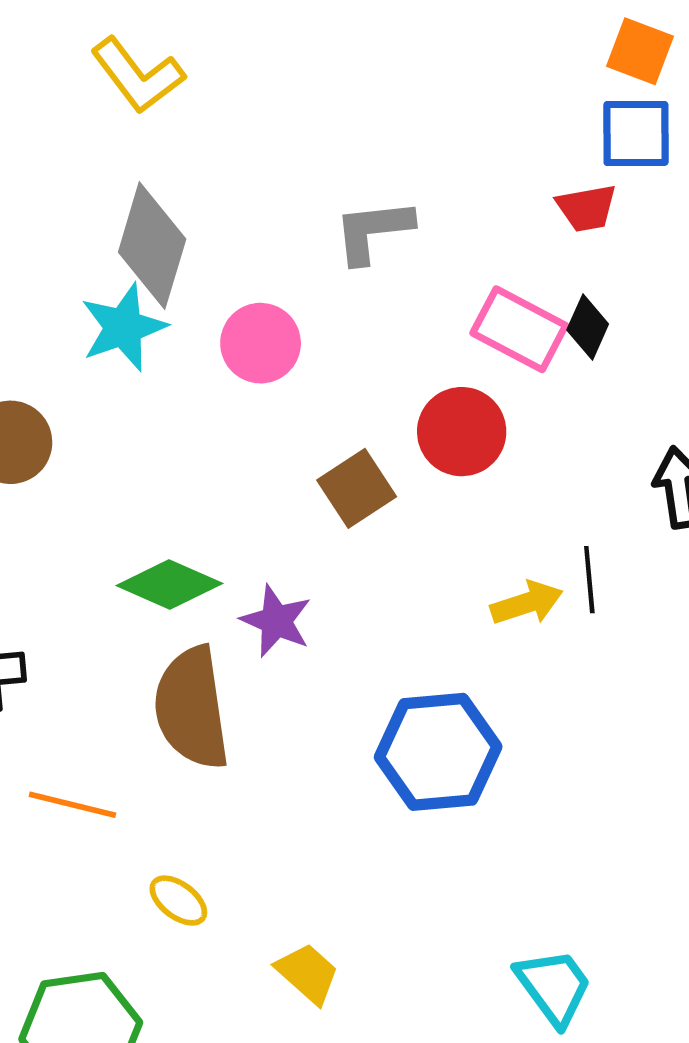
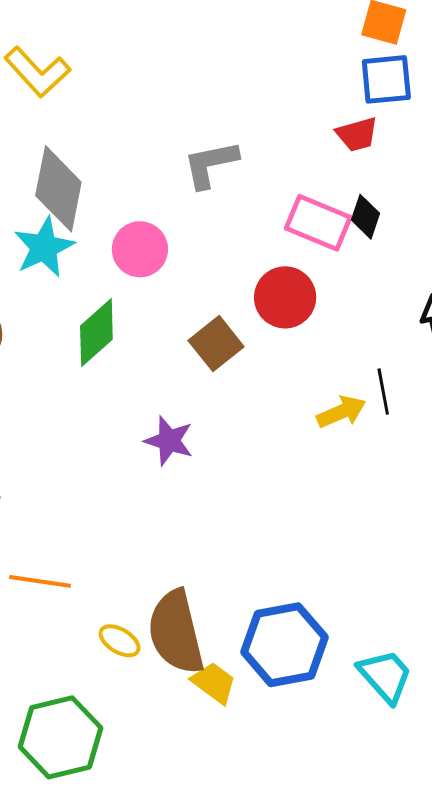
green diamond: (169, 585) -> (96, 333), moved, turned -60
brown semicircle: (192, 708) -> (176, 632), moved
blue hexagon: (438, 752) -> (285, 645), moved

